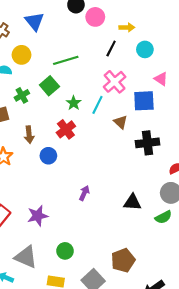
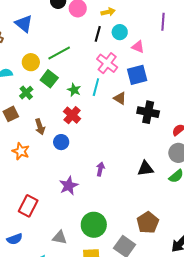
cyan circle: (145, 49) -> (120, 32), moved
yellow circle: (22, 55) -> (31, 62), moved
pink triangle: (161, 79) -> (138, 47), moved
black cross: (147, 143) -> (148, 112), turned 30
purple star: (38, 216) -> (69, 186), moved
green circle: (65, 251) -> (94, 225), size x1.6
gray triangle: (26, 257) -> (60, 237), size x0.7

